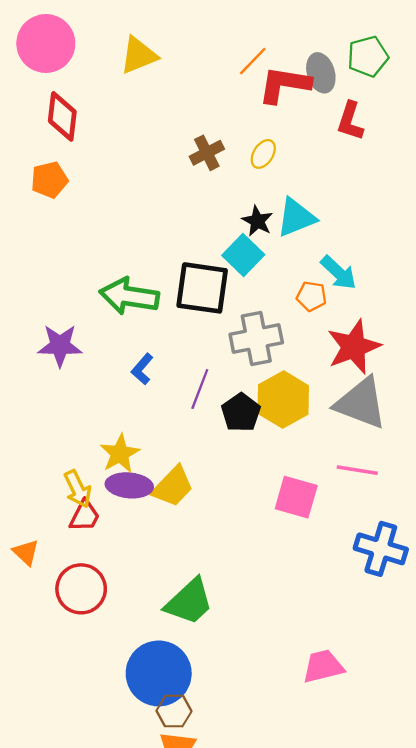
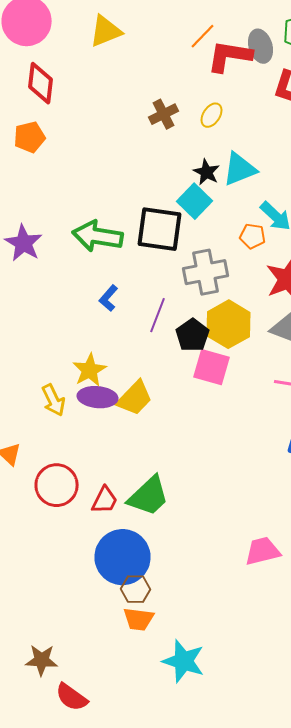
purple star: (60, 346) -> (24, 243), moved, turned 30
pink square: (296, 497) -> (212, 367), moved
red trapezoid: (85, 516) -> (104, 500), moved

